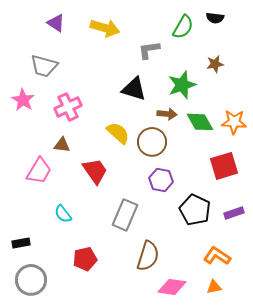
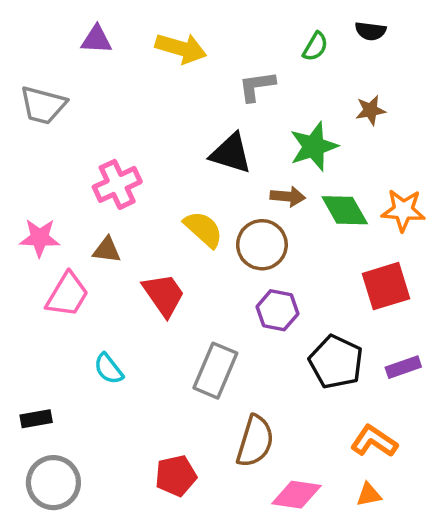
purple triangle: (56, 23) -> (96, 40), turned -30
green semicircle: (183, 27) -> (315, 47), size x0.7
gray trapezoid: (44, 66) -> (43, 105), moved
pink star: (23, 100) -> (40, 238), moved, turned -30
red pentagon: (85, 259) -> (176, 476), moved

